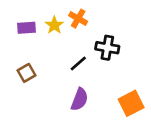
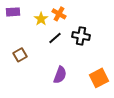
purple rectangle: (26, 28) -> (13, 12), moved
black line: (78, 64) -> (55, 38), moved

